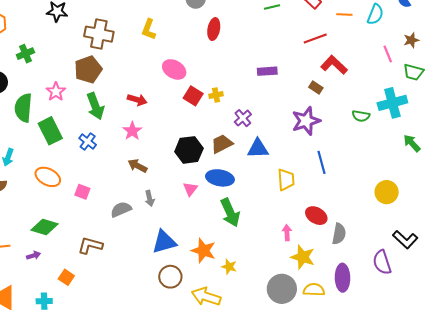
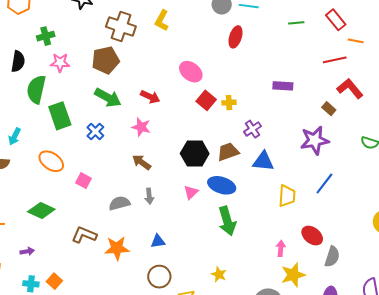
orange line: (344, 14) -> (356, 41), moved
yellow L-shape: (149, 29) -> (162, 21), moved
pink star: (56, 92) -> (60, 63), moved, turned 30
green arrow: (95, 106) -> (108, 98), turned -48
pink star: (132, 131) -> (141, 127), turned -30
blue line: (321, 162) -> (324, 183), turned 45
blue triangle: (164, 242) -> (158, 241), size x0.6
orange star: (203, 251) -> (117, 248), moved, turned -30
purple arrow: (34, 255) -> (27, 251), moved
yellow star: (303, 257) -> (293, 275), turned 30
orange square: (66, 277) -> (54, 281), moved

